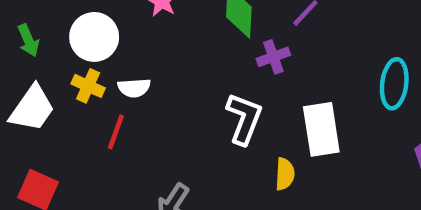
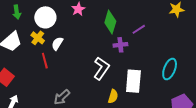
white semicircle: (134, 88) -> (57, 44), turned 112
red line: (116, 132) -> (45, 61), turned -49

